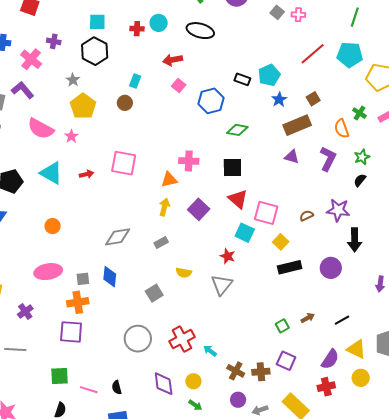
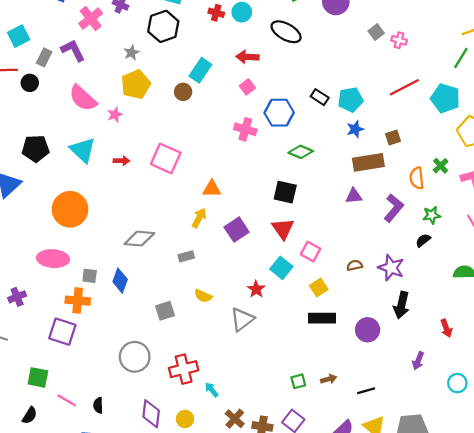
cyan rectangle: (135, 81) -> (200, 70), size x1.5
purple triangle: (292, 157) -> (354, 196), turned -35
pink cross: (189, 161) -> (245, 129), moved
pink square: (266, 213) -> (311, 252), size x0.7
orange circle: (53, 226) -> (70, 209), size x2.0

